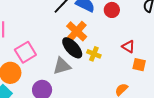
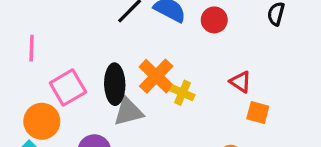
orange cross: (77, 31) -> (156, 76), moved
black ellipse: (72, 48) -> (115, 84), moved, turned 40

